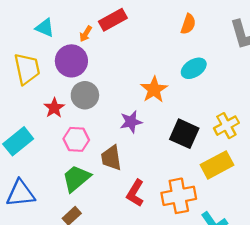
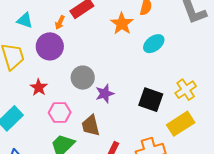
orange star: (154, 90) -> (122, 24), moved
gray circle: (85, 95) -> (83, 78), moved

